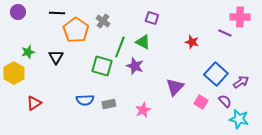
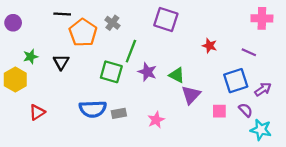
purple circle: (18, 12) -> (13, 23), moved
purple square: (152, 18) -> (166, 19), size x1.6
purple line: (225, 33) -> (249, 52), moved
green triangle: (143, 42) -> (177, 75), moved
blue square: (216, 74) -> (236, 81), turned 30
blue semicircle: (85, 100) -> (93, 109), size x1.4
pink square: (201, 102) -> (219, 111), turned -32

